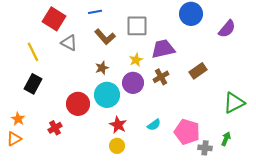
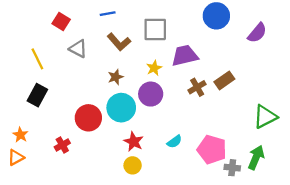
red square: (54, 19) -> (61, 22), size x0.7
brown cross: (161, 77) -> (197, 87), moved
green arrow: (226, 139) -> (256, 157), size x1.5

